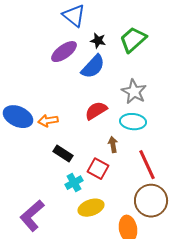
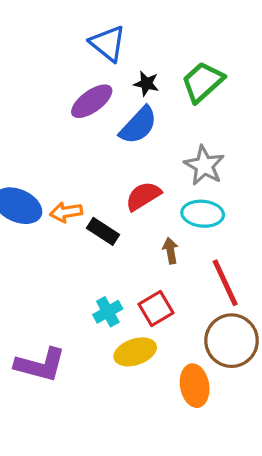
black rectangle: (63, 154) -> (103, 231), moved
red square: (98, 169) -> (156, 309), moved, turned 30
purple L-shape: (32, 216) -> (40, 365), turned -124

